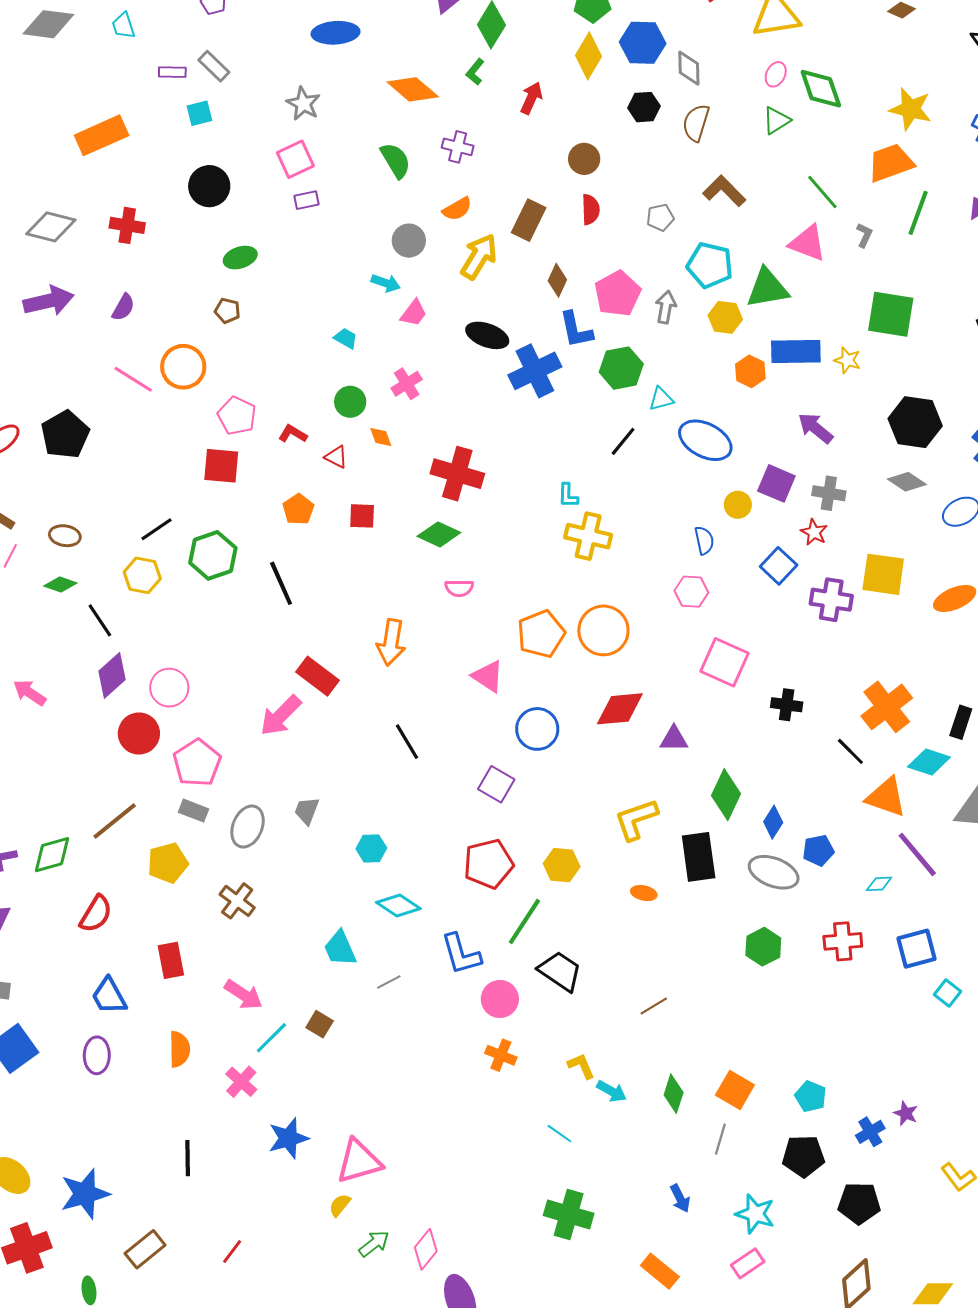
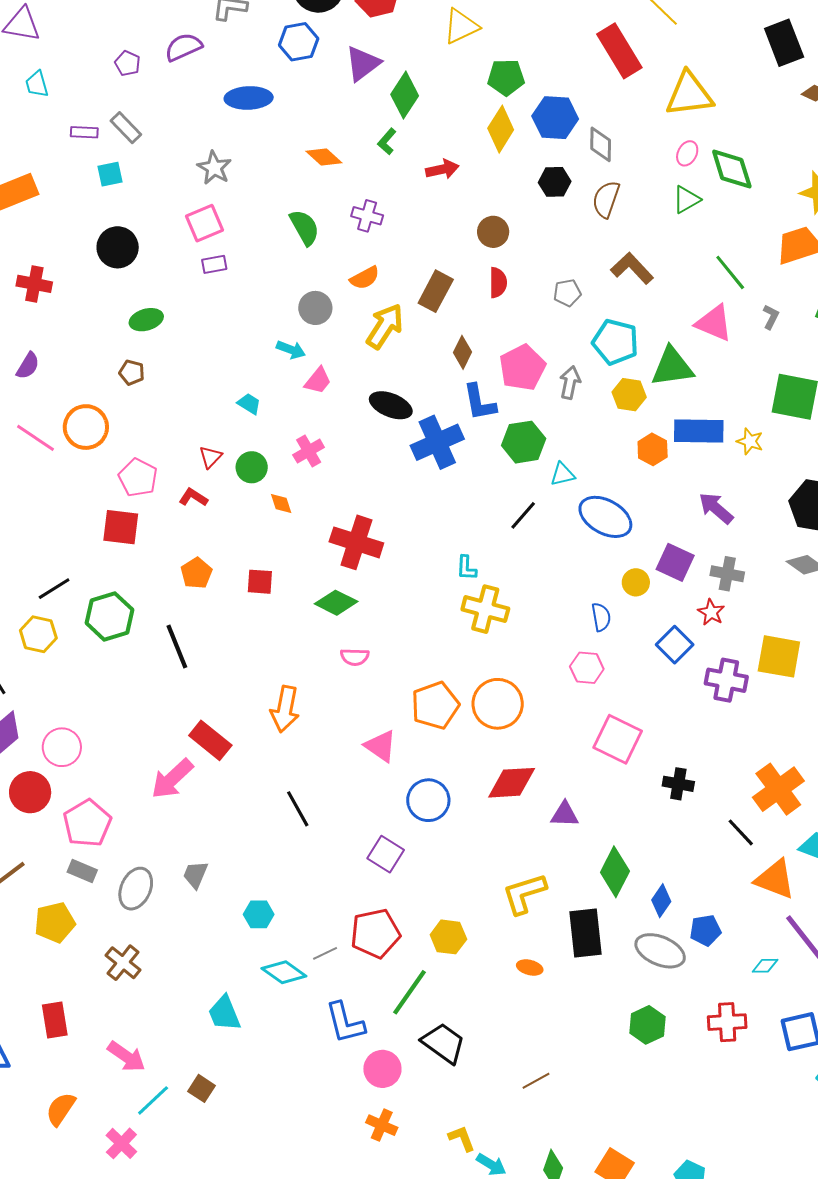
orange diamond: (413, 89) -> (324, 157), size x0.7
red arrow: (531, 98) -> (442, 169), turned 52
red triangle: (336, 457) -> (210, 457), moved, turned 45
gray line: (389, 982) -> (325, 953), moved
orange semicircle: (179, 1049) -> (61, 1109), turned -147

